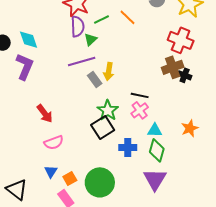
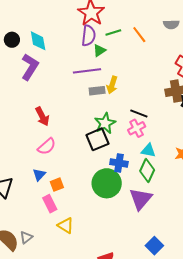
gray rectangle: (95, 79) -> (97, 91), turned -70
pink semicircle: (54, 143) -> (47, 146), turned -30
green circle: (100, 182) -> (107, 183), moved

